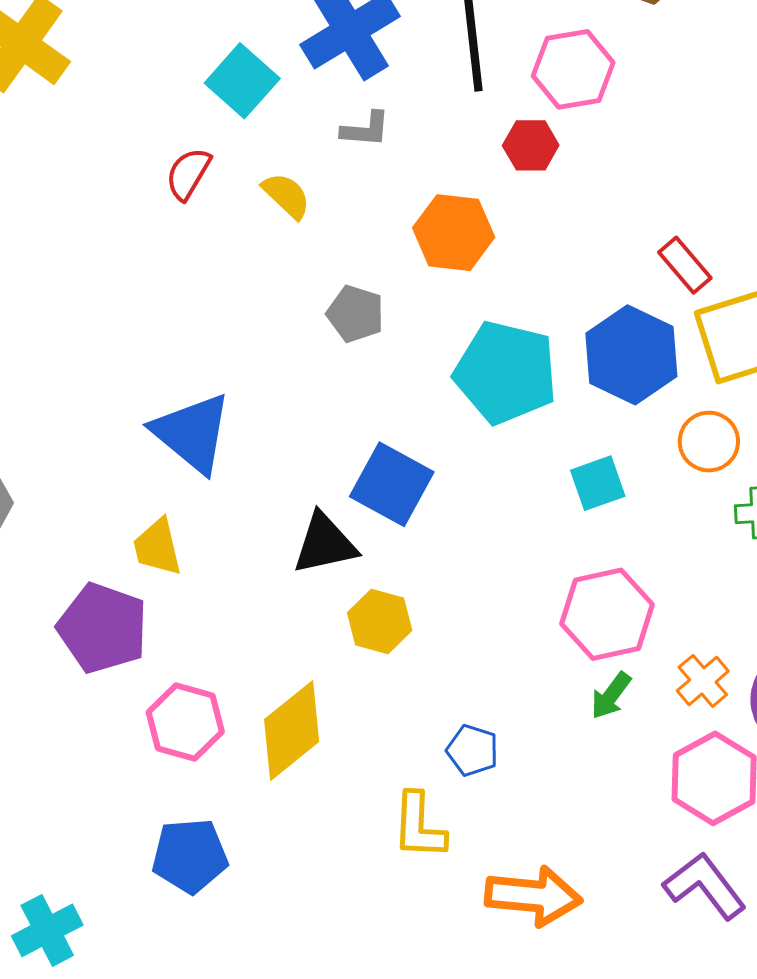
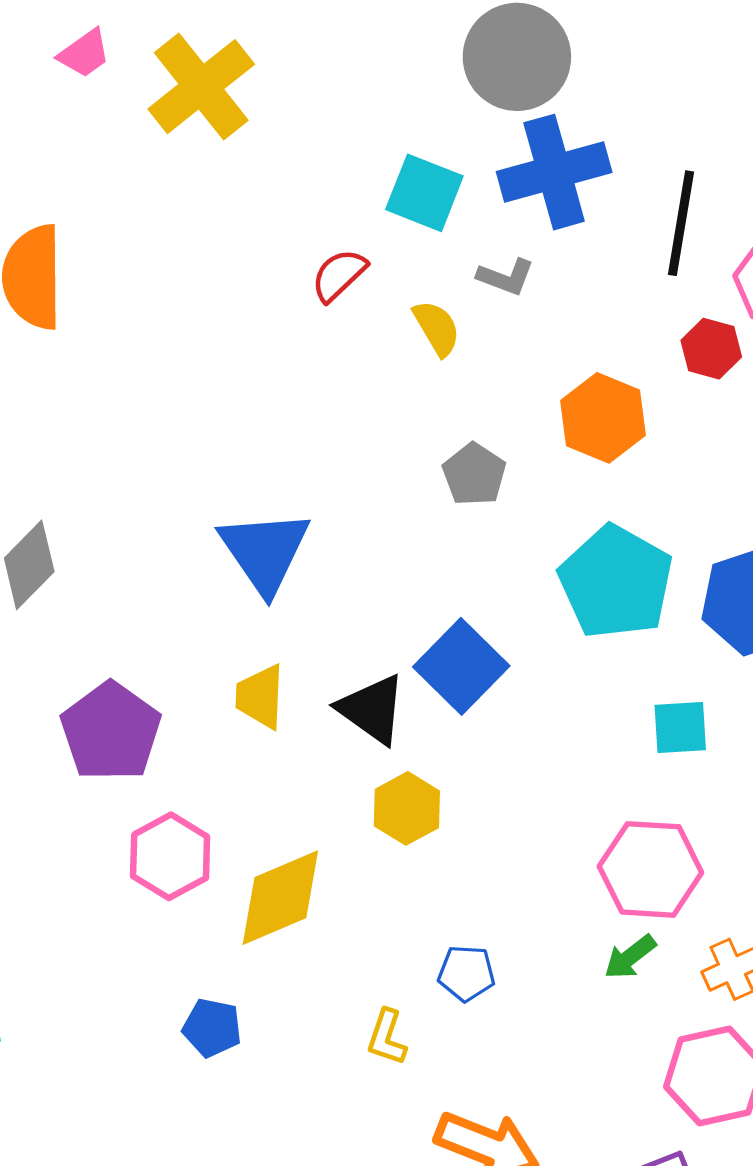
cyan square: (242, 81) -> (424, 193), turned -36
gray L-shape: (366, 129) -> (506, 277), moved
black triangle: (325, 544) -> (372, 709), turned 32
yellow trapezoid: (157, 547) -> (260, 697), moved
blue pentagon: (472, 750) -> (466, 973), turned -30
yellow L-shape: (419, 826) -> (387, 1037), size x0.7
blue pentagon: (190, 856) -> (212, 1028), moved, size x0.7

